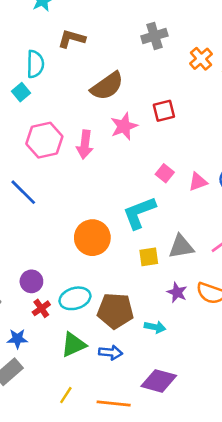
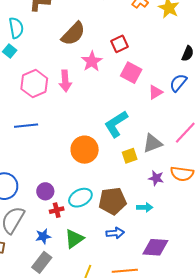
pink square: (165, 173) -> (131, 73), moved, size x1.5
blue line: (23, 192) -> (26, 126), turned -40
red cross: (41, 308) -> (57, 210), turned 32
green triangle: (73, 345) -> (74, 239), moved

